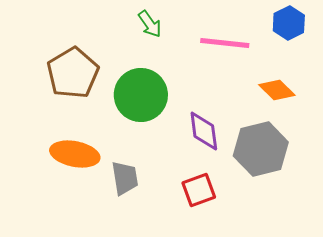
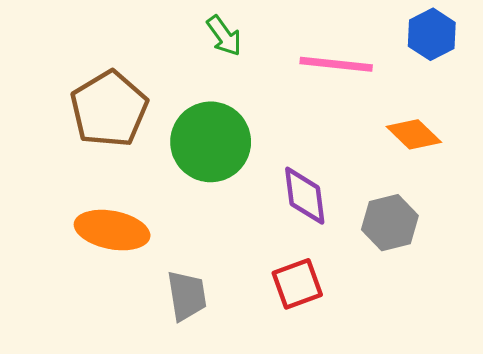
gray hexagon: (261, 149) -> (390, 223), size x0.7
gray trapezoid: (125, 178) -> (187, 296), moved

